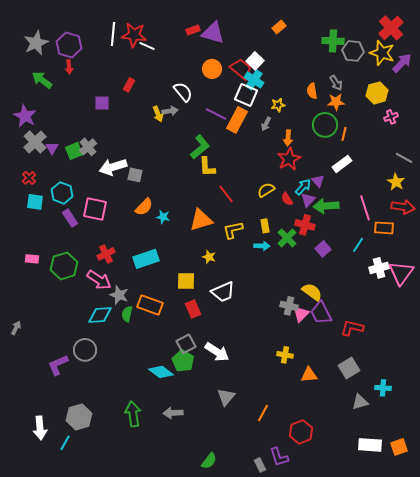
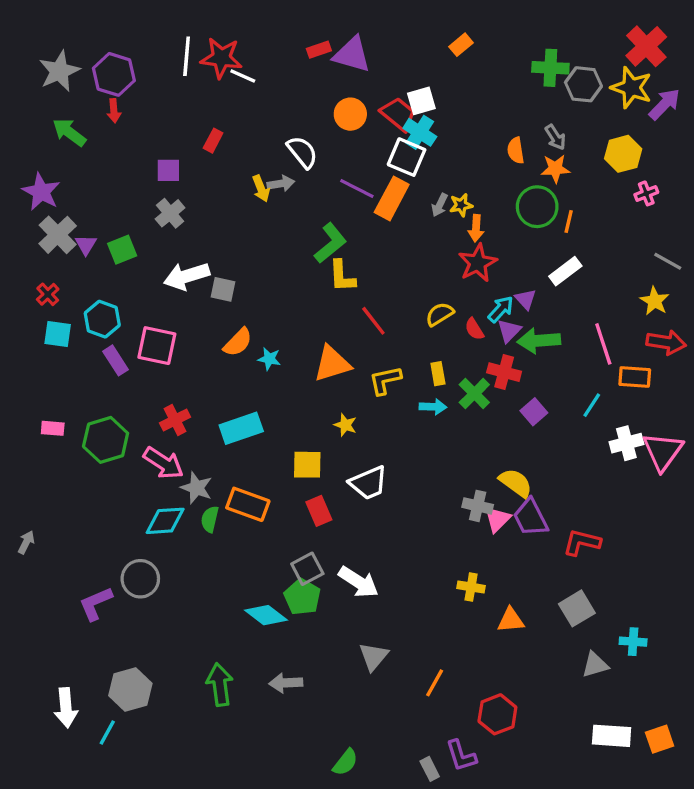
white square: (255, 61) -> (421, 101), turned 30
yellow star: (278, 105) -> (461, 205), moved
gray cross: (88, 147) -> (170, 213), moved

